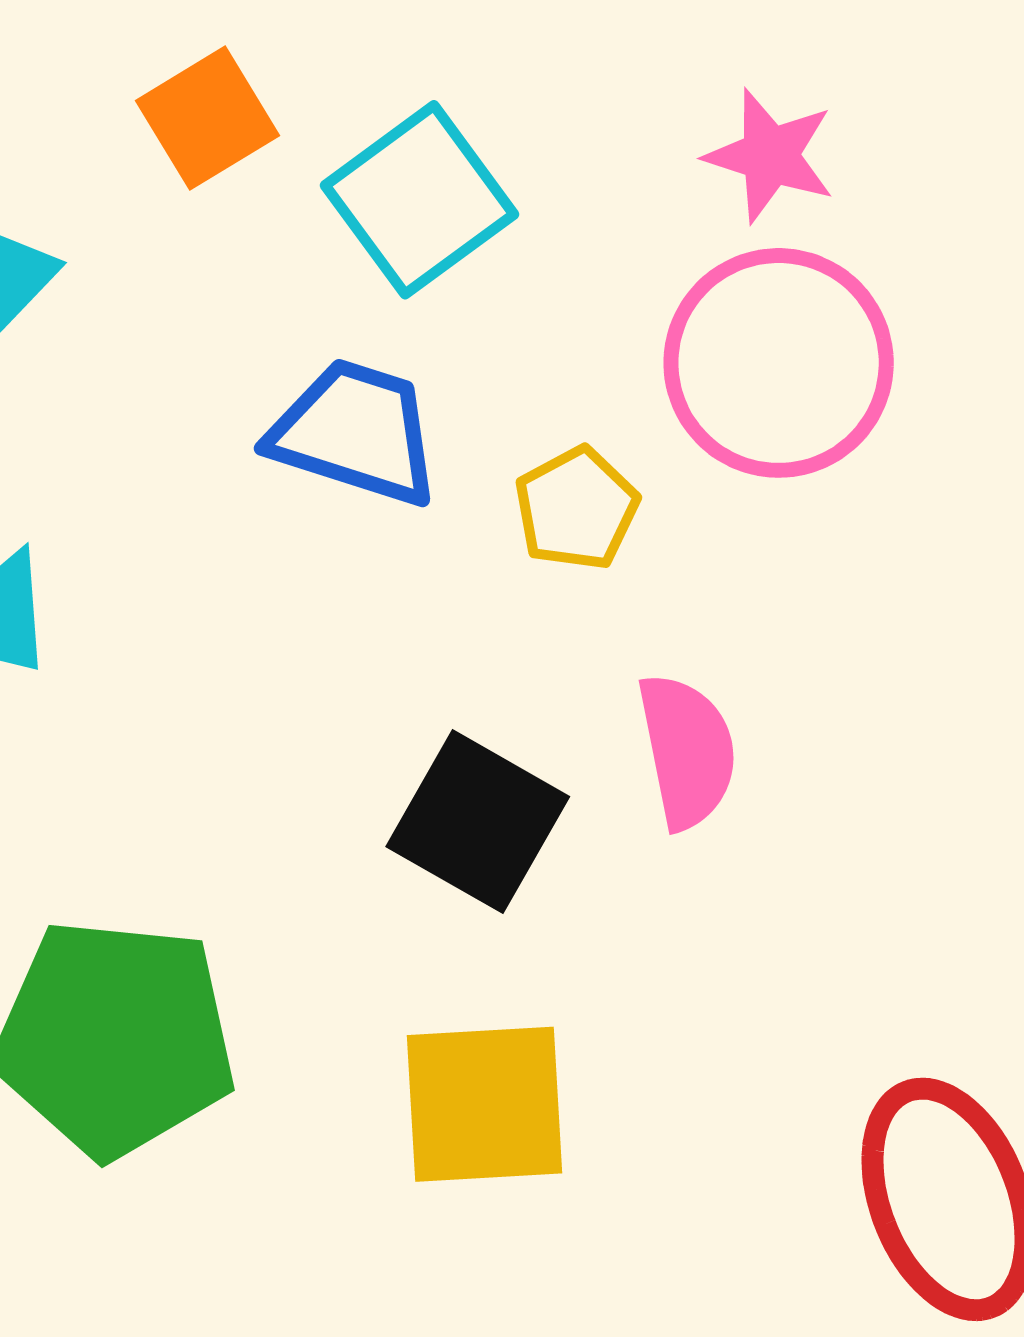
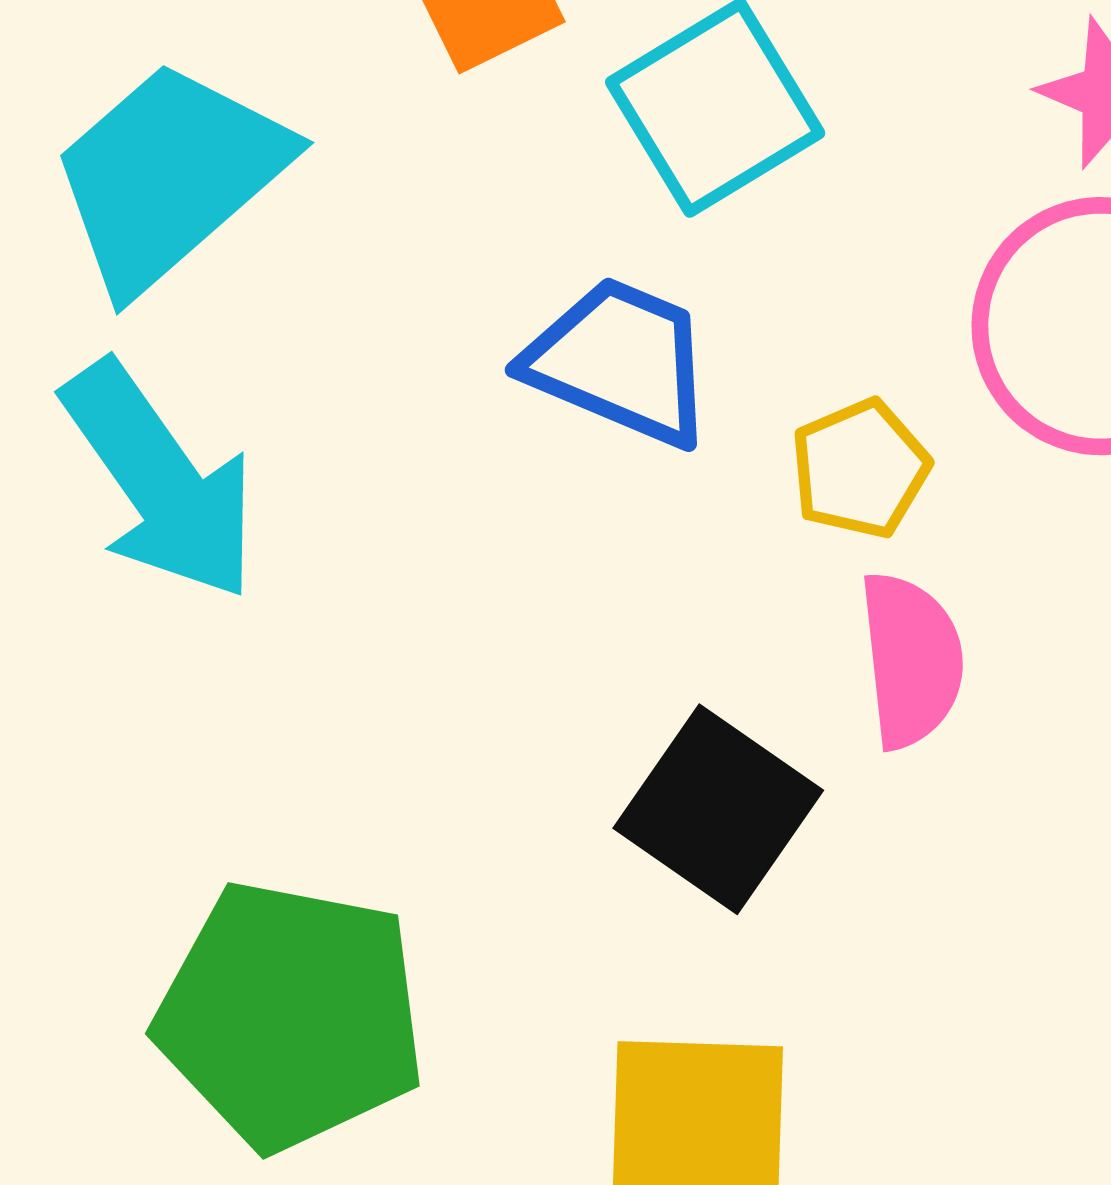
pink semicircle: (687, 751) -> (911, 660), moved

